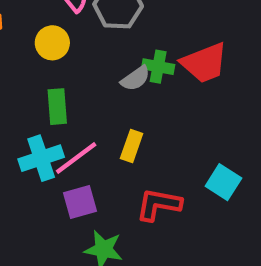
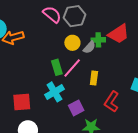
yellow circle: (52, 43) -> (72, 43), moved
pink line: (76, 158) -> (72, 68), moved
red L-shape: (159, 205) -> (112, 102), turned -55

